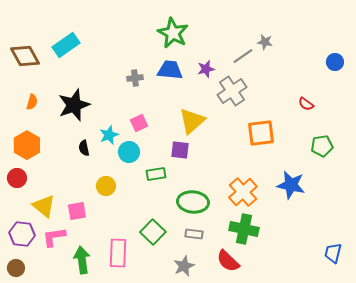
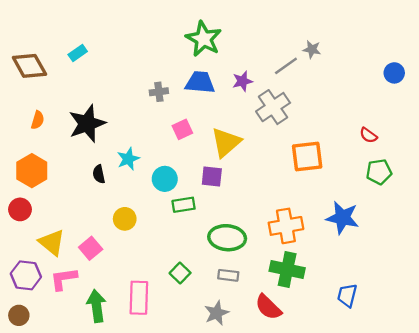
cyan rectangle: (66, 45) -> (78, 53), size x0.6
red semicircle: (306, 104) -> (368, 135), moved
pink square: (139, 123) -> (182, 129), moved
cyan circle: (129, 152) -> (165, 179), moved
orange cross: (243, 192) -> (286, 226), turned 32
pink square: (77, 211) -> (91, 248), turned -30
green square: (153, 232) -> (180, 273), size x0.7
blue trapezoid: (333, 253) -> (347, 295), moved

